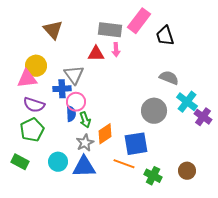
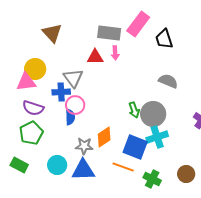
cyan cross: (187, 102) -> (157, 137), moved, turned 35
green arrow: (85, 120) -> (134, 110), moved
gray star: (85, 143) -> (84, 146), turned 30
blue square: (136, 144) -> (135, 147), turned 30

